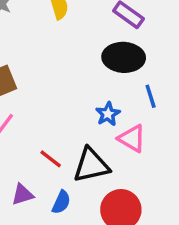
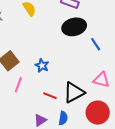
blue star: (108, 114) -> (42, 65), moved
pink triangle: (132, 139) -> (101, 80), moved

